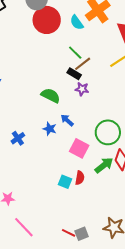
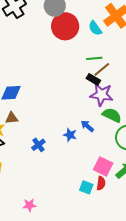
green line: (75, 53) -> (94, 58), turned -49
purple star: (82, 89) -> (102, 95), size x1.6
green semicircle: (51, 95) -> (112, 115), moved
pink square: (79, 148) -> (103, 166), moved

